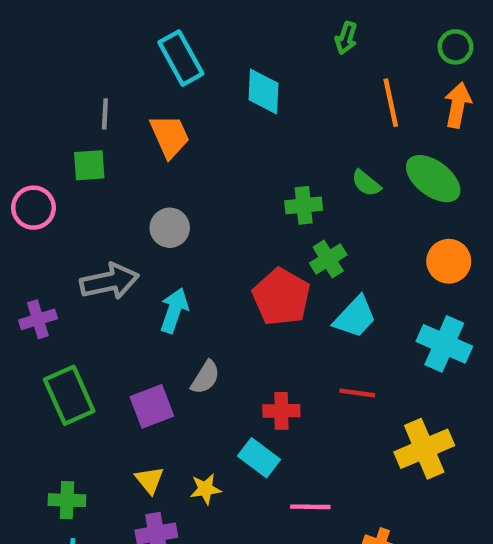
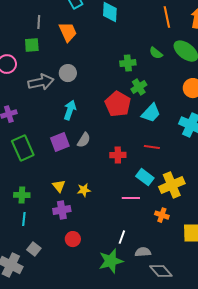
gray arrow: (109, 281) -> (41, 82), moved
purple square: (152, 406) -> (60, 142), moved
yellow cross: (424, 449) -> (172, 185), moved
cyan rectangle: (259, 458) -> (145, 177), moved

